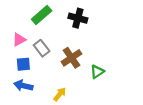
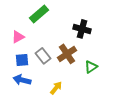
black cross: (78, 18) -> (82, 29), moved
gray rectangle: (42, 48) -> (43, 56), moved

